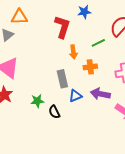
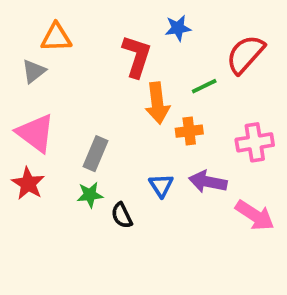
orange arrow: (73, 52) -> (157, 103), size x1.5
gray rectangle: (62, 79) -> (96, 154), moved, turned 36
blue triangle: (75, 96) -> (161, 185), turned -40

